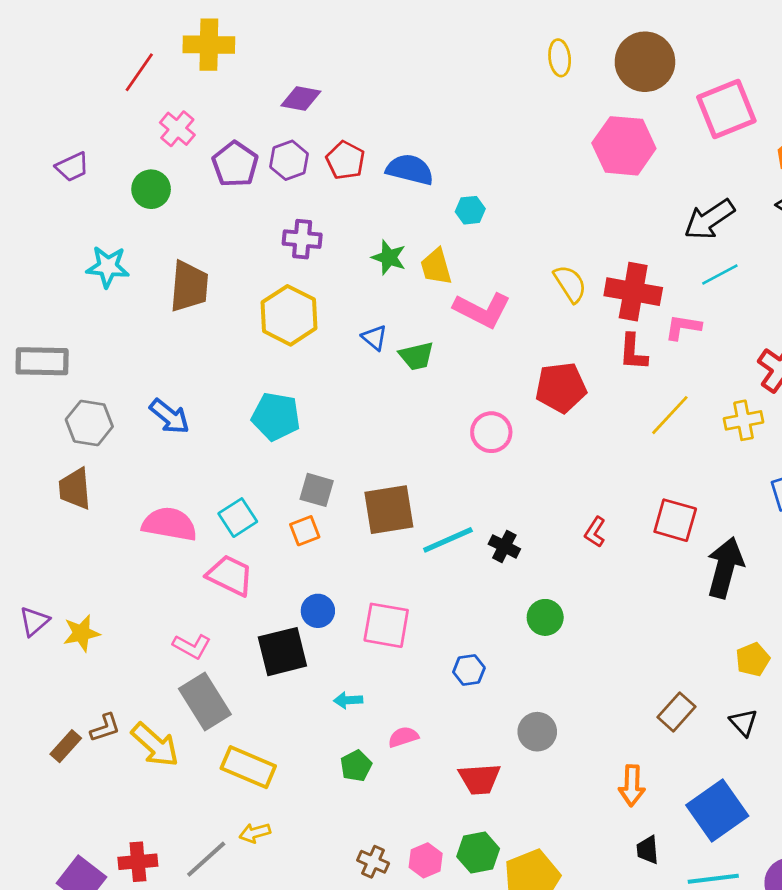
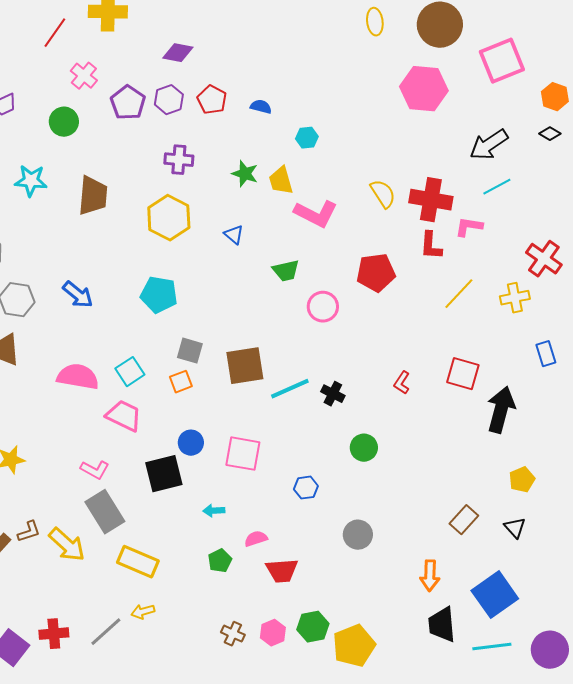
blue semicircle: (410, 169) -> (261, 107), size x0.6
green trapezoid: (416, 356) -> (286, 271), moved
red trapezoid: (479, 779) -> (282, 571), moved
black trapezoid: (648, 850) -> (442, 625), size x1.6

